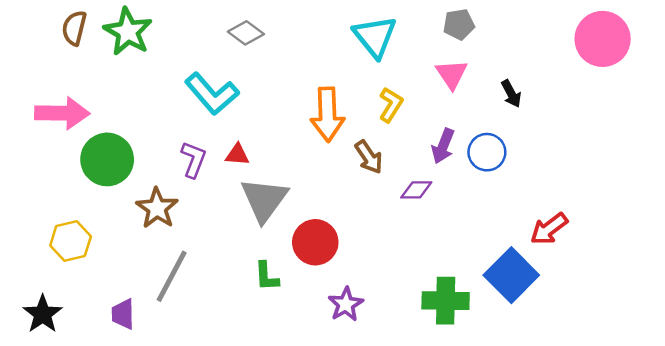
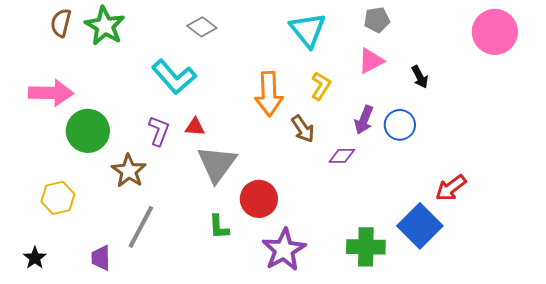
pink triangle: (452, 74) -> (371, 61), turned 36
purple star: (346, 304) -> (284, 250), size x1.5
black star: (43, 314) -> (35, 258), size x0.7

